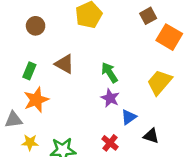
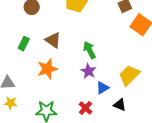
yellow trapezoid: (159, 82) -> (129, 75), moved
orange star: (36, 100) -> (47, 69), moved
yellow star: (30, 142) -> (11, 103), moved

